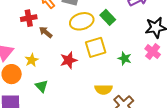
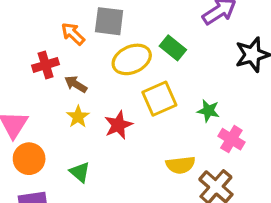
pink cross: (153, 52) -> (231, 139), moved
yellow star: (32, 60) -> (78, 117), moved

